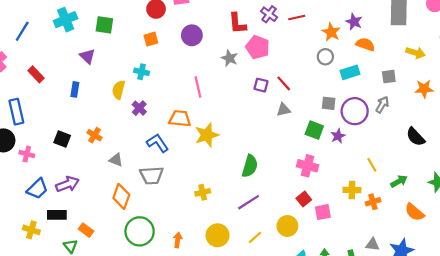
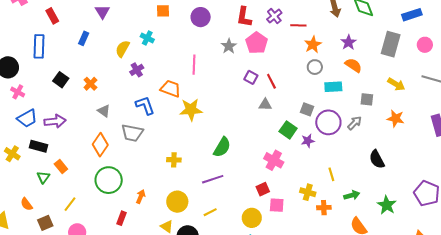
orange star: (331, 32) -> (313, 45), moved
blue rectangle: (16, 112) -> (39, 46), moved
pink cross: (27, 154) -> (18, 92), moved
yellow circle: (287, 226) -> (252, 218), moved

